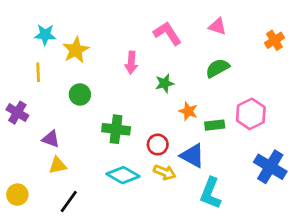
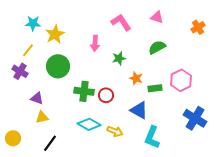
yellow line: (38, 72) -> (28, 50), turned 40
green circle: (80, 94) -> (58, 66), size x1.5
purple cross: (17, 113) -> (20, 71), moved
red circle: (158, 145) -> (106, 95), moved
yellow arrow: (165, 172) -> (115, 131), moved

